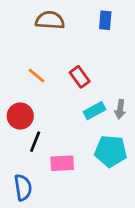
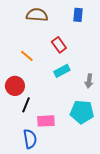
red rectangle: (80, 77) -> (59, 45), moved
cyan rectangle: (94, 111) -> (62, 71), moved
blue semicircle: (23, 187) -> (30, 139), moved

